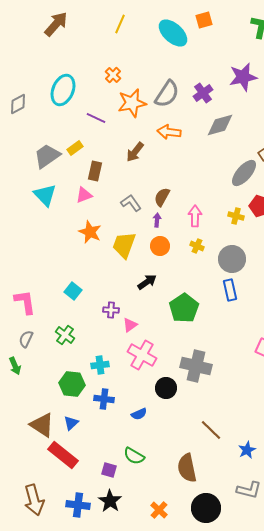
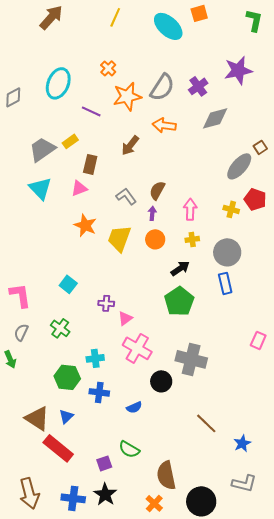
yellow cross: (197, 246) -> (192, 239), turned -32
black arrow: (147, 282) -> (180, 268), moved
brown semicircle: (187, 468) -> (166, 475), moved
purple square: (109, 470) -> (104, 463), turned -35

